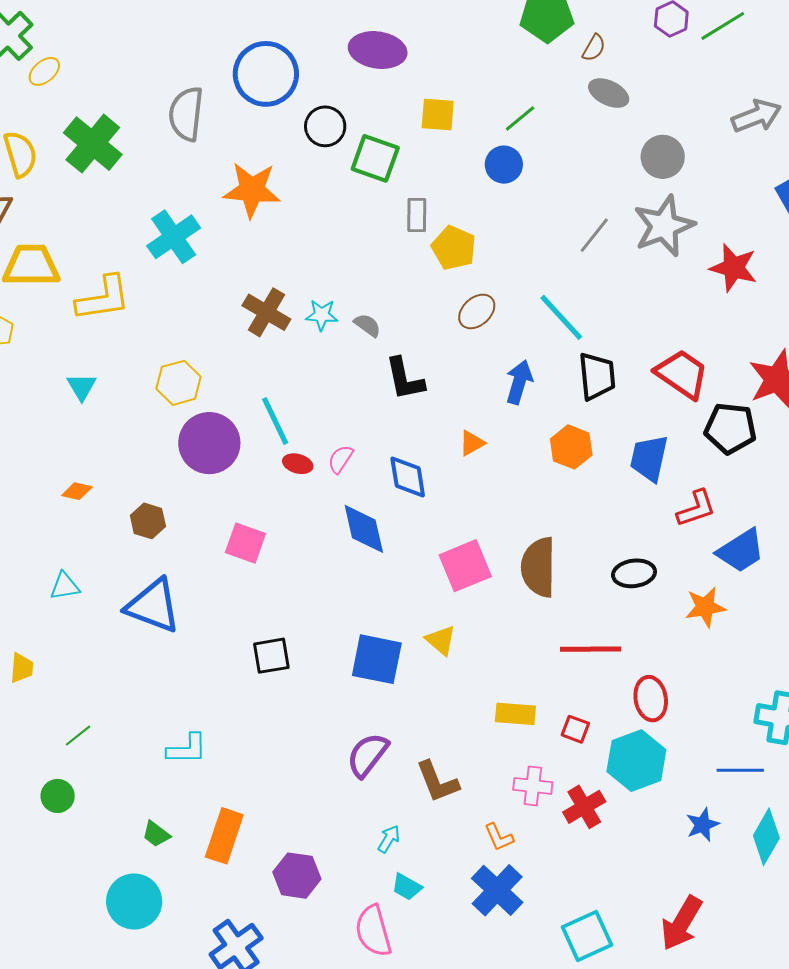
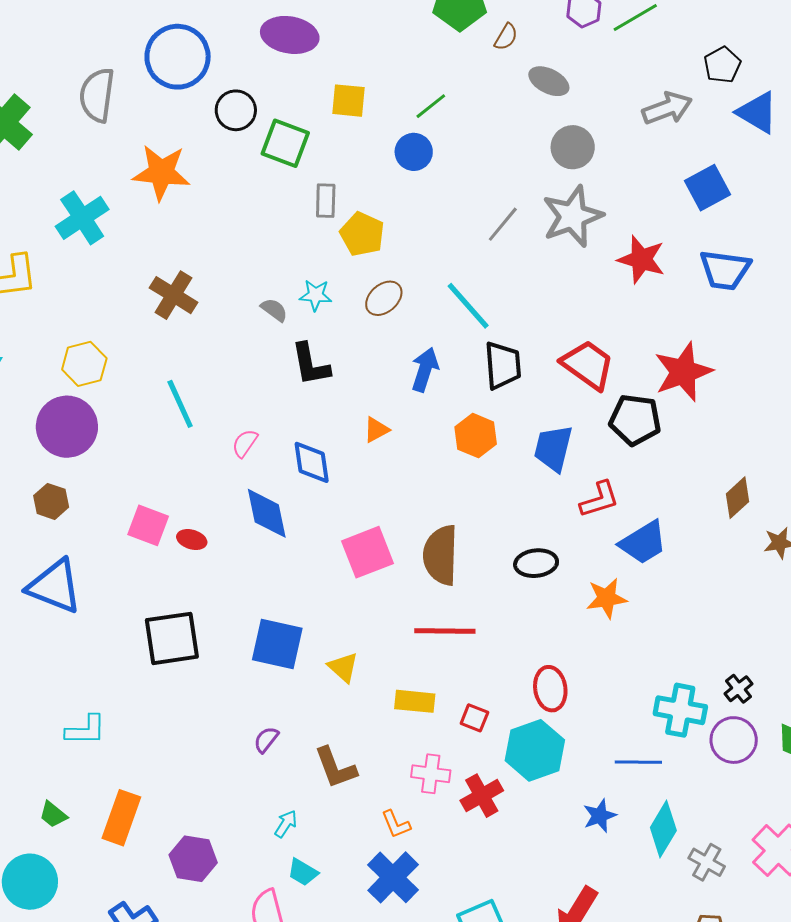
gray ellipse: (609, 93) -> (549, 81), moved
cyan star: (322, 315) -> (316, 295), moved
purple circle: (209, 443) -> (67, 427), moved
red ellipse: (298, 464) -> (192, 540), moved
yellow triangle: (441, 640) -> (343, 667), moved
red line: (591, 649) -> (445, 631), moved
black square: (271, 656) -> (172, 638), size x1.5
purple semicircle: (368, 755) -> (266, 740), size x0.6

